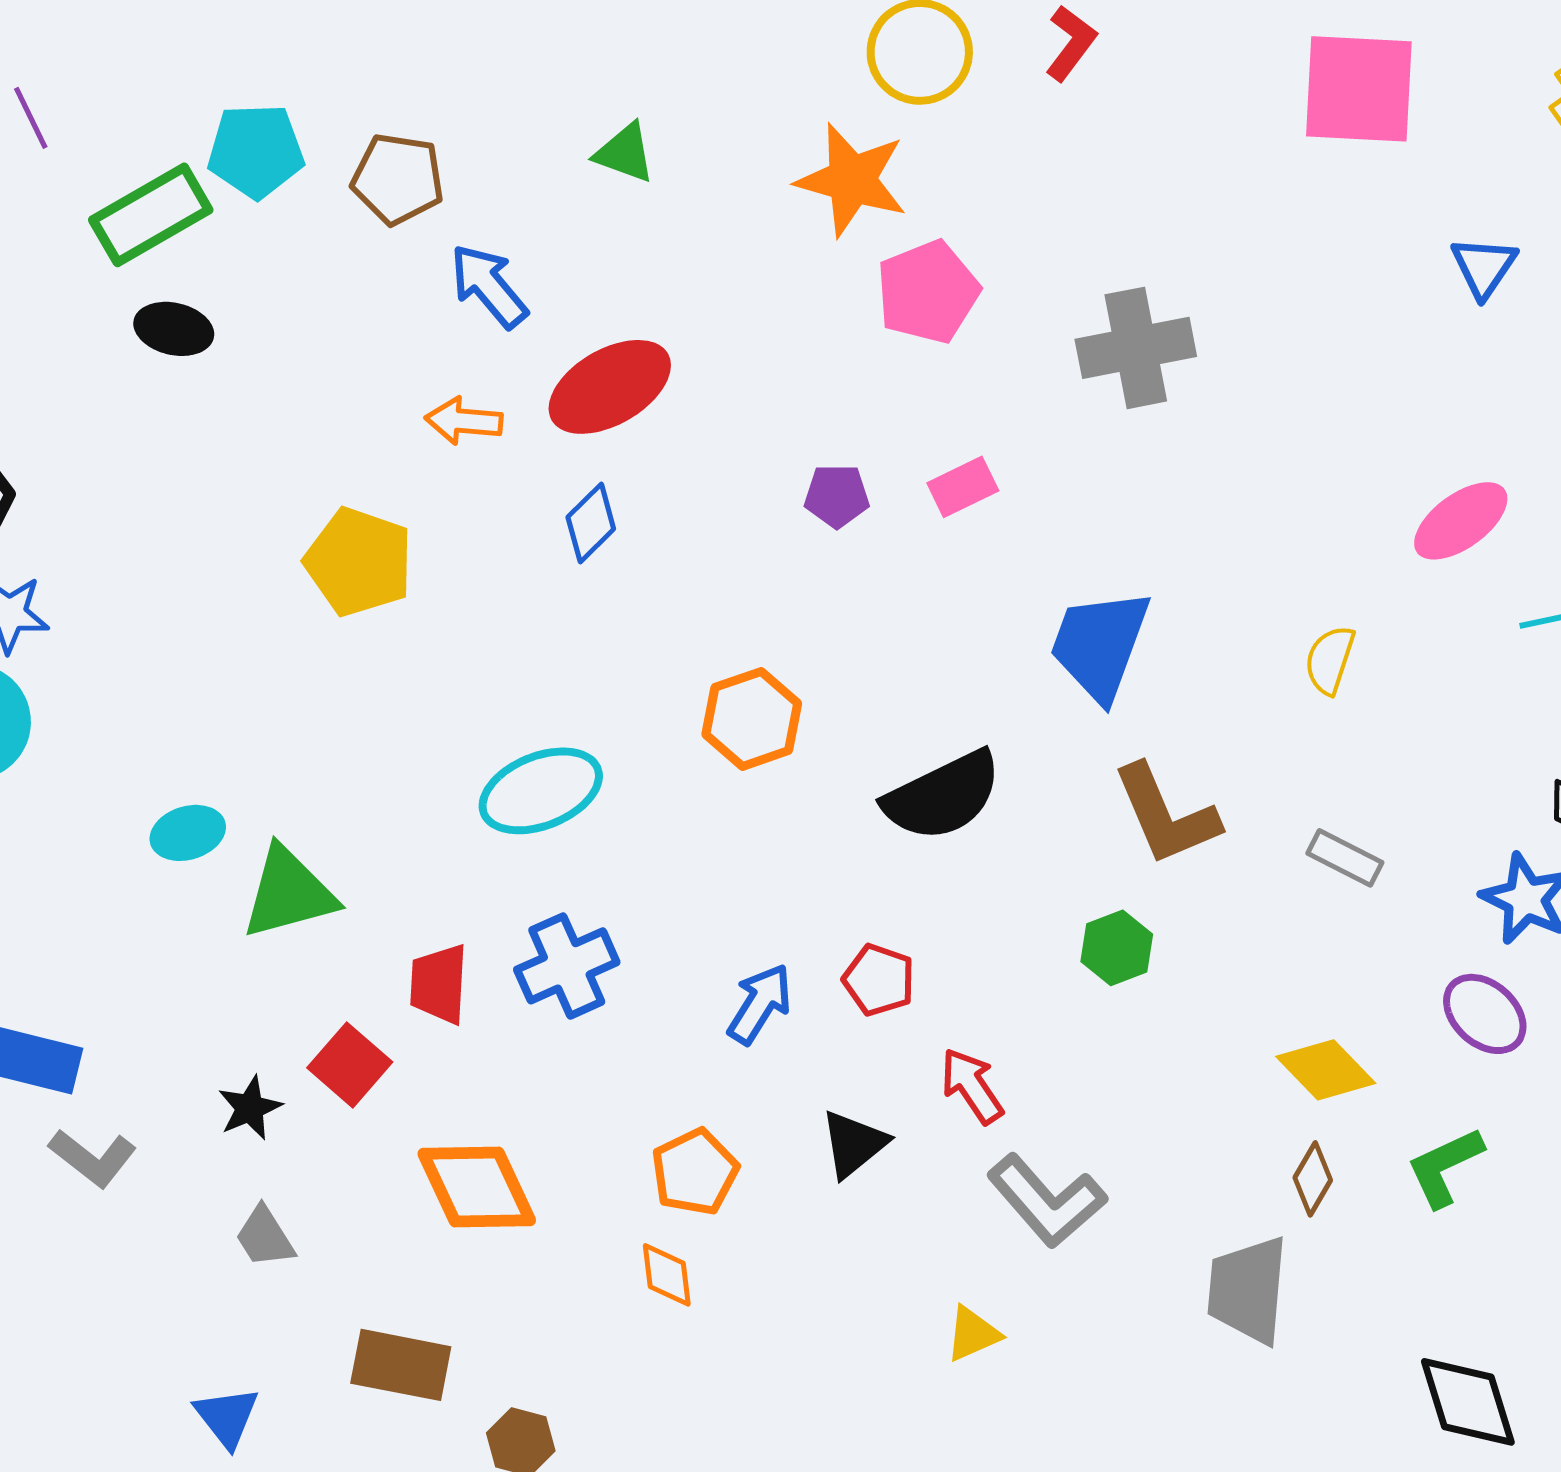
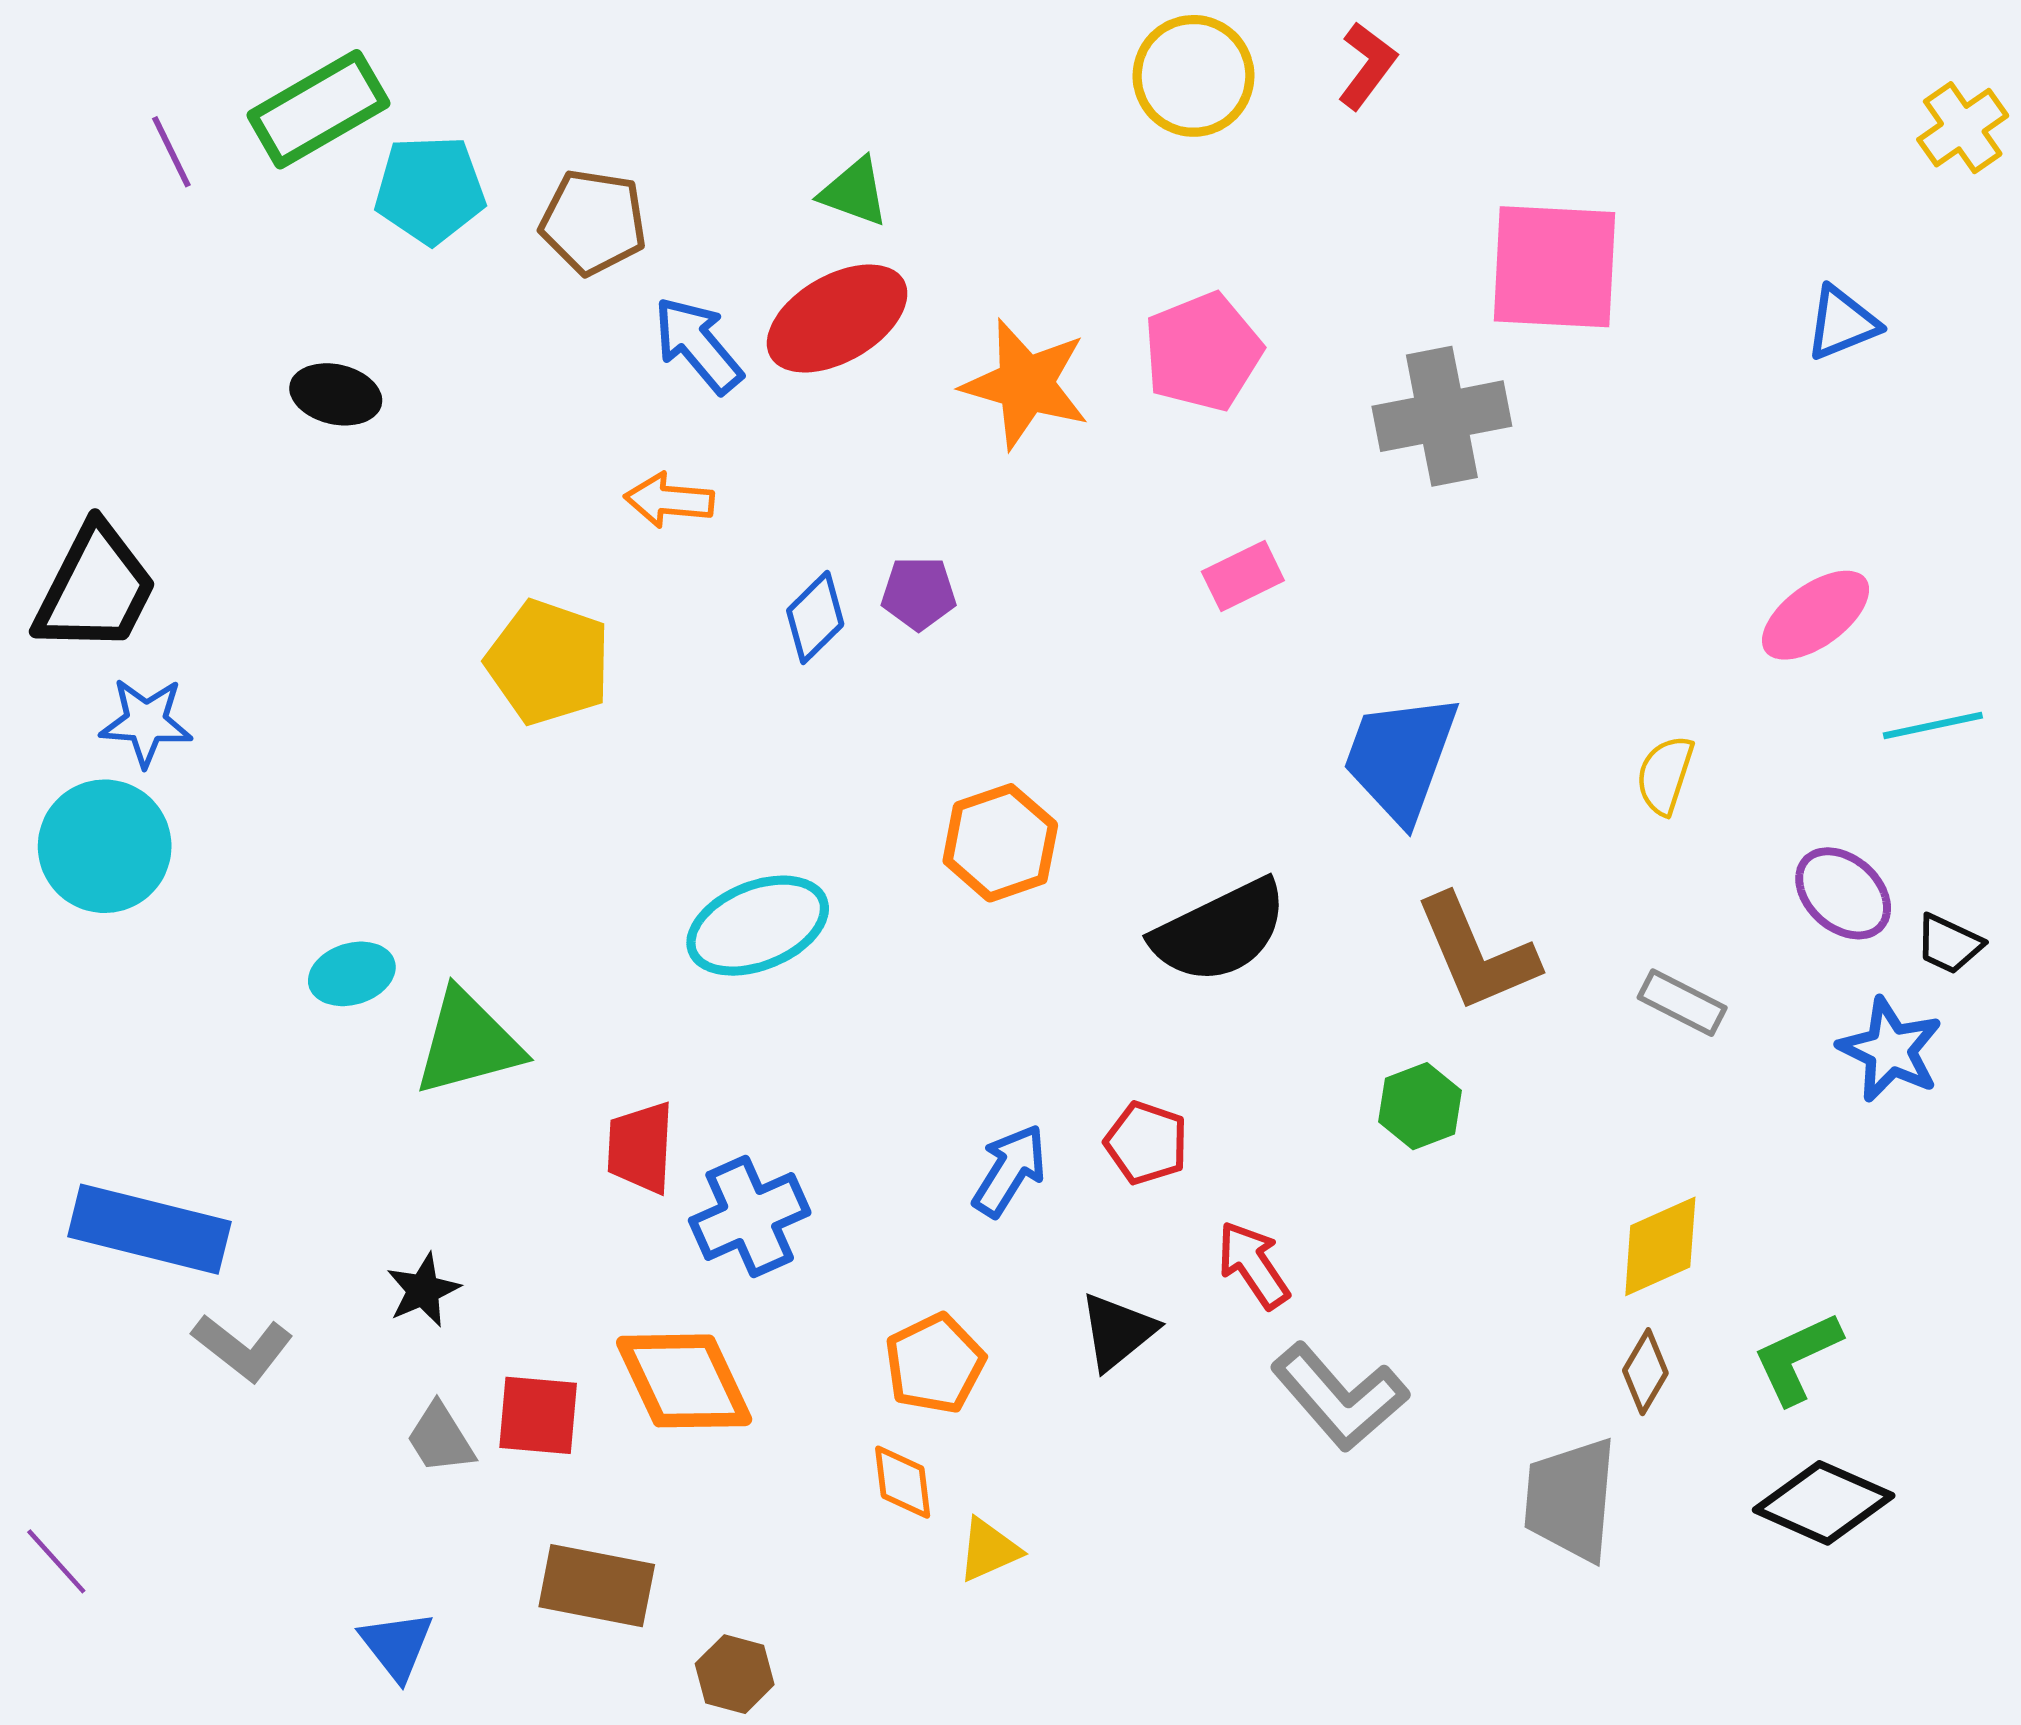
pink square: (1359, 89) -> (1555, 267), moved
orange star: (852, 180) -> (1026, 384), moved
green rectangle: (151, 215) -> (318, 109), moved
blue triangle: (1484, 267) -> (1842, 323), turned 34
red ellipse: (610, 387) -> (837, 318), moved
purple pentagon: (837, 496) -> (919, 593), moved
blue cross: (567, 966) -> (750, 1216), moved
purple ellipse: (1485, 1014) -> (1843, 893), moved
red square: (350, 1065) -> (538, 1415), moved, turned -36
yellow diamond: (1326, 1070) -> (1660, 1246), turned -70
yellow triangle: (973, 1334) -> (989, 1550), moved
black diamond: (1468, 1402) -> (1824, 1503), moved, turned -49

